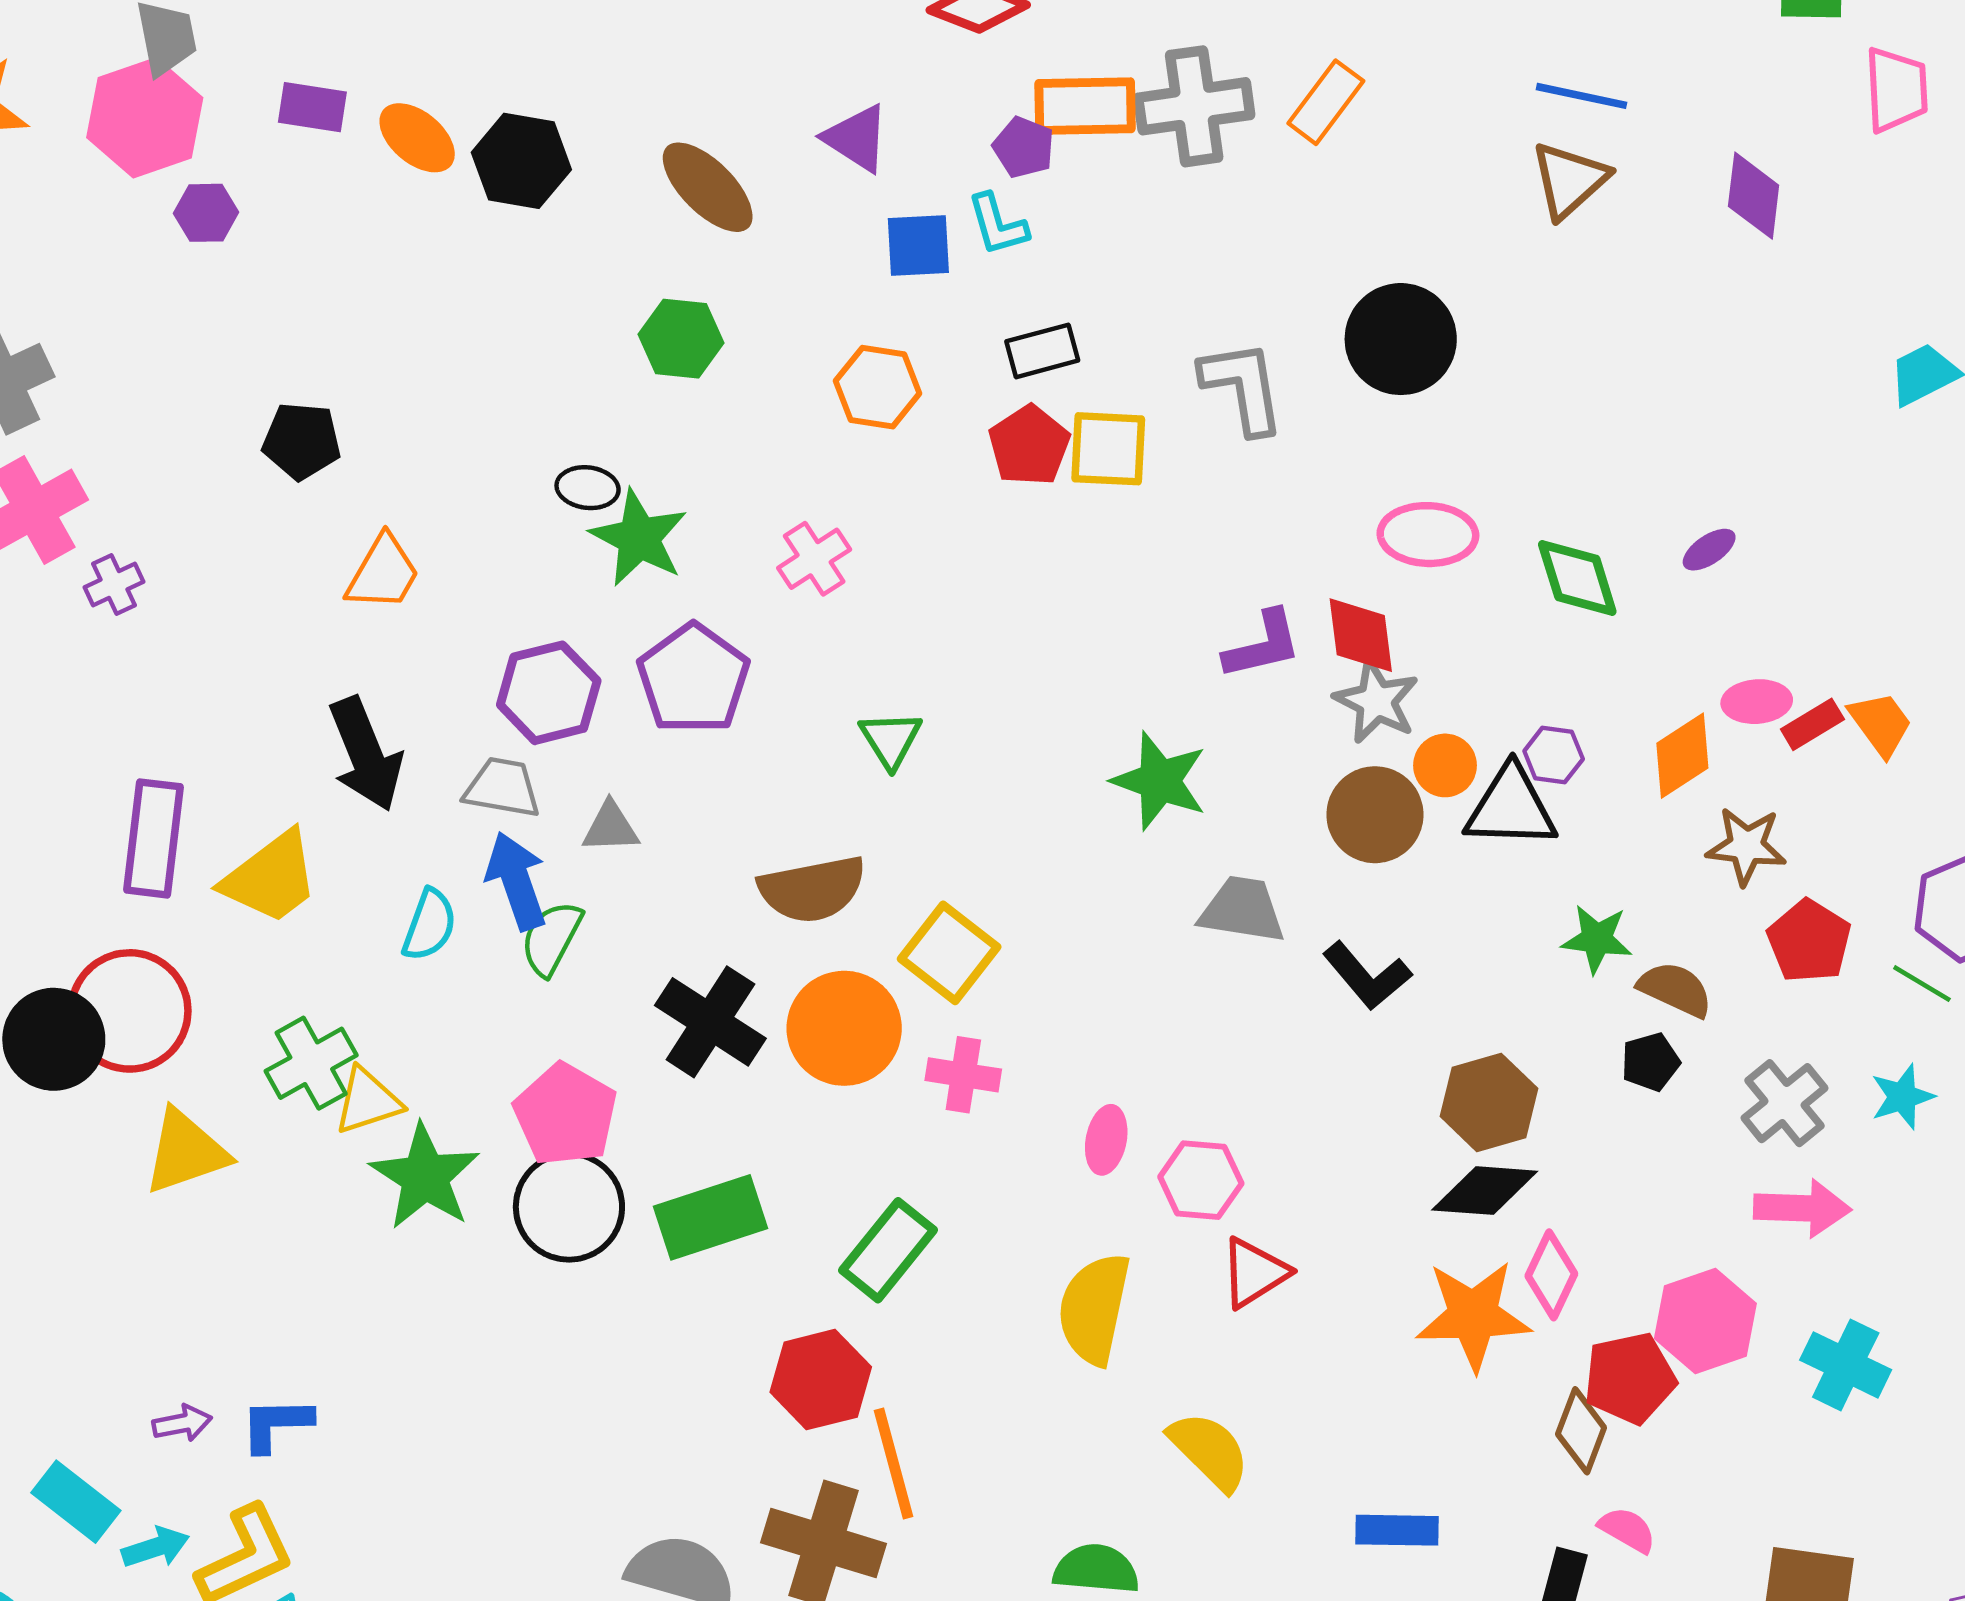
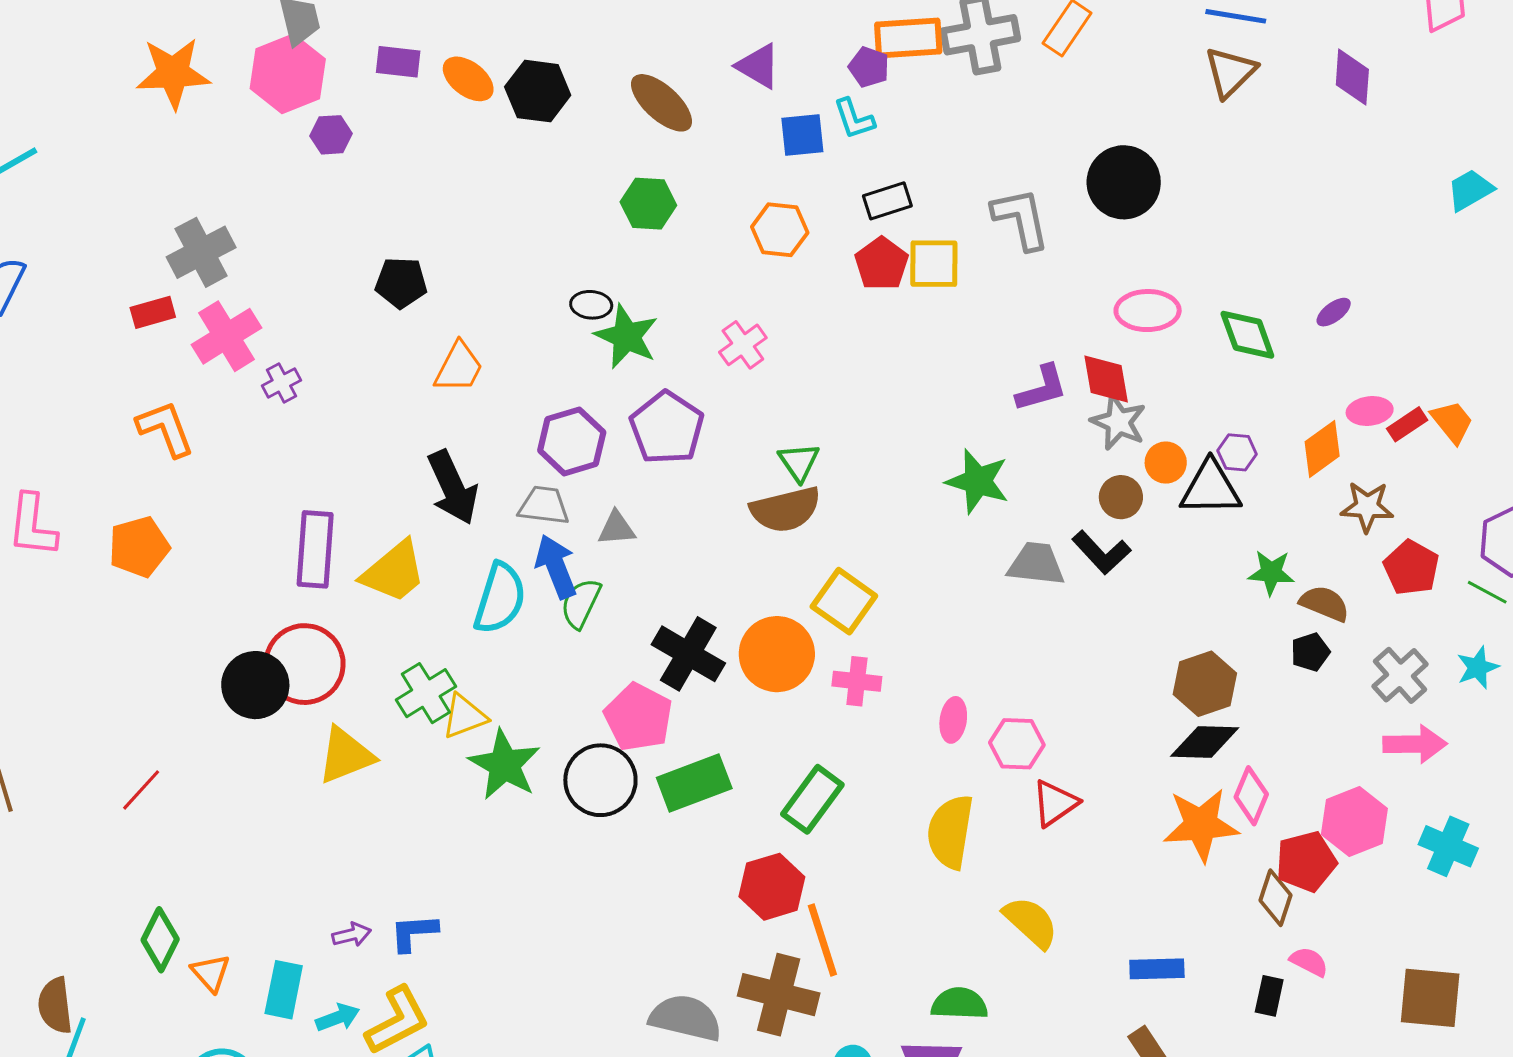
brown circle: (1375, 815) -> (1121, 497), size x0.7
brown semicircle: (812, 889) -> (786, 510), moved
cyan semicircle: (429, 925) -> (500, 598), size x1.5
black L-shape: (1367, 976) -> (1101, 552), moved
pink pentagon: (565, 1115) -> (638, 717), moved
cyan rectangle: (76, 1502) -> (284, 990), turned 66

